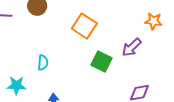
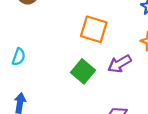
orange square: (84, 26) -> (94, 29), moved, turned -30

